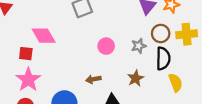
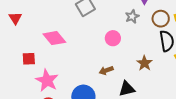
gray star: (139, 46) -> (132, 16), moved
red square: (26, 54) -> (29, 59), moved

